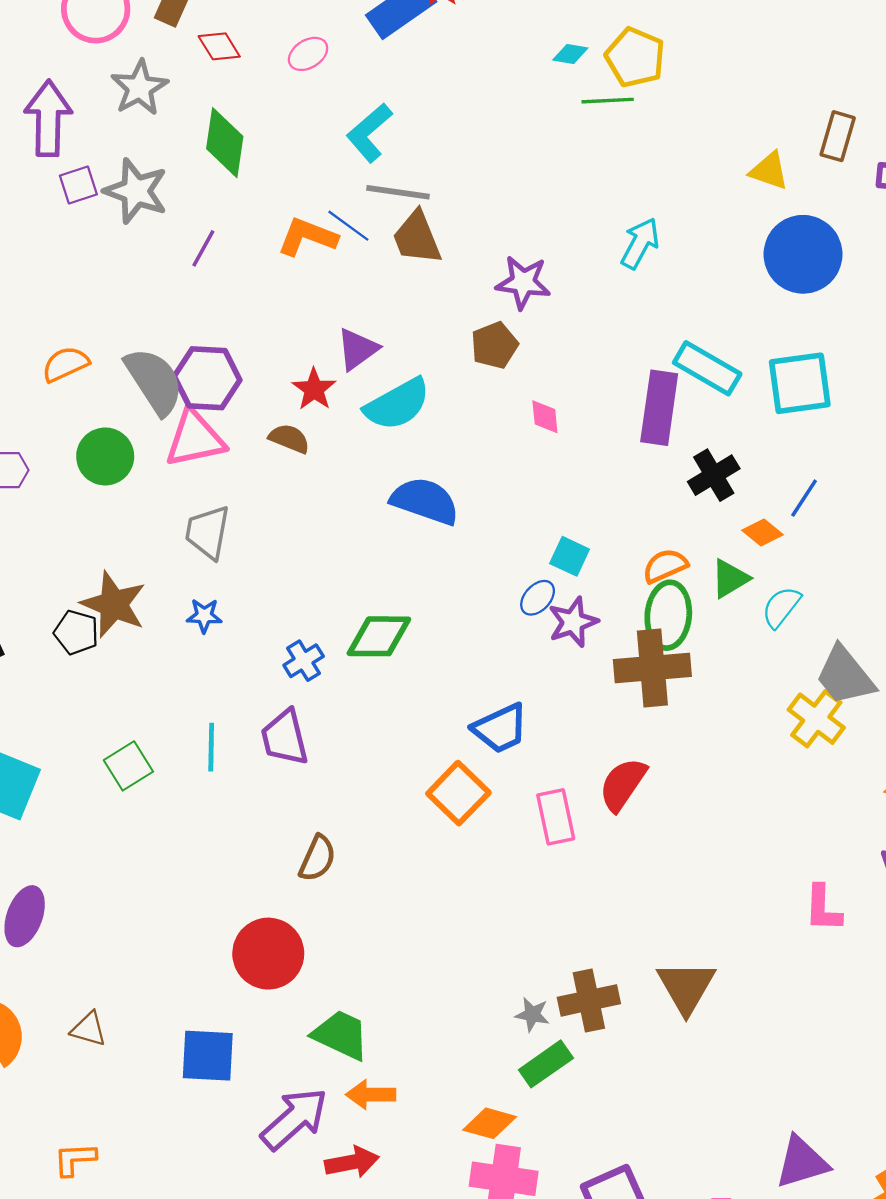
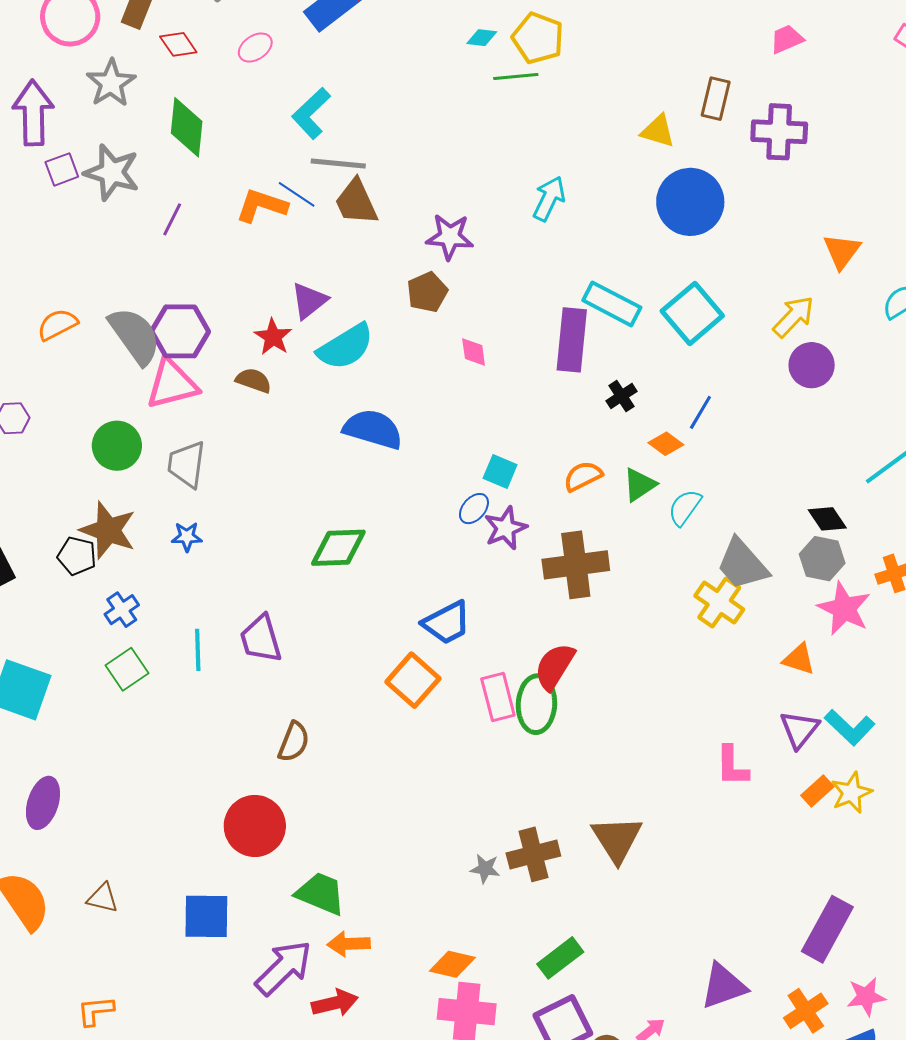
cyan square: (800, 383) -> (692, 313), turned -30
green circle: (105, 456) -> (117, 446), moved
black cross: (714, 475) -> (621, 396), size x0.7
green ellipse: (668, 615) -> (536, 704), moved
blue cross: (304, 661) -> (122, 610), moved
green rectangle: (546, 1064) -> (560, 958), moved

